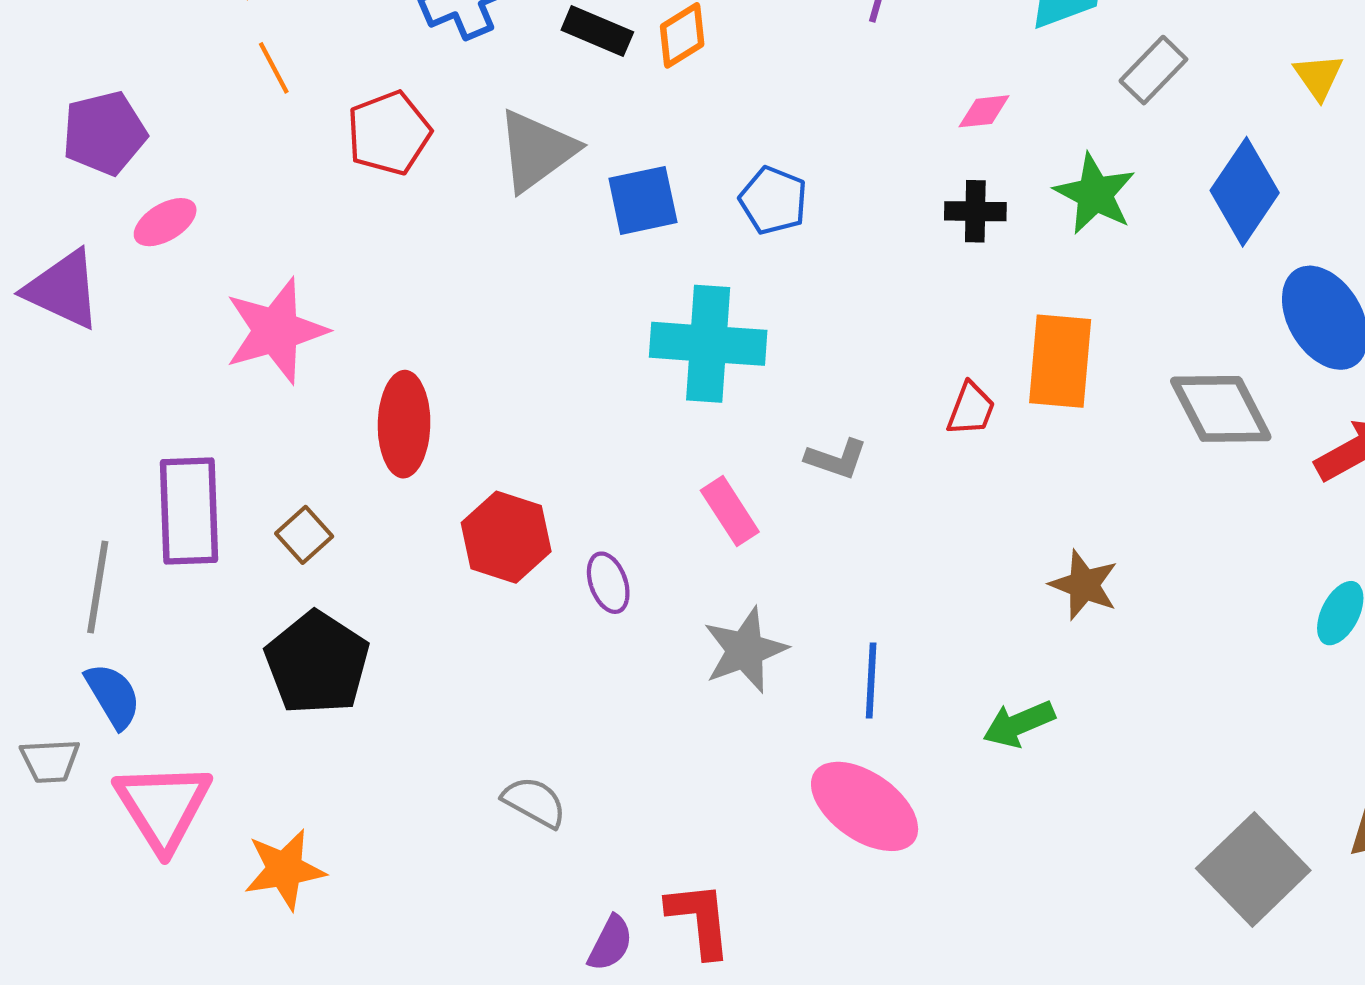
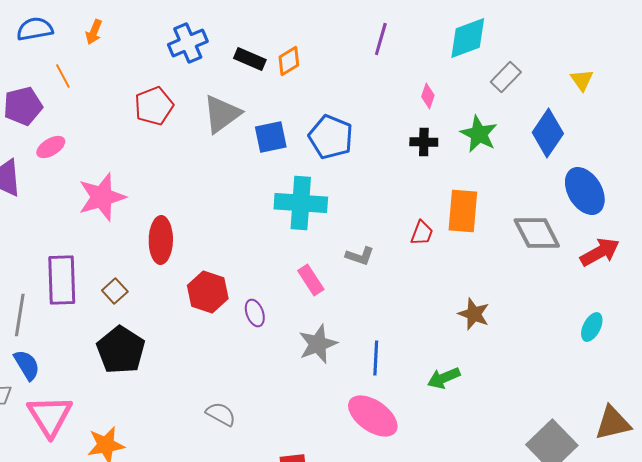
orange line: (274, 68) -> (63, 76), moved
pink diamond: (984, 111) -> (428, 96), turned -65
blue pentagon: (773, 200) -> (331, 137), size x1.4

